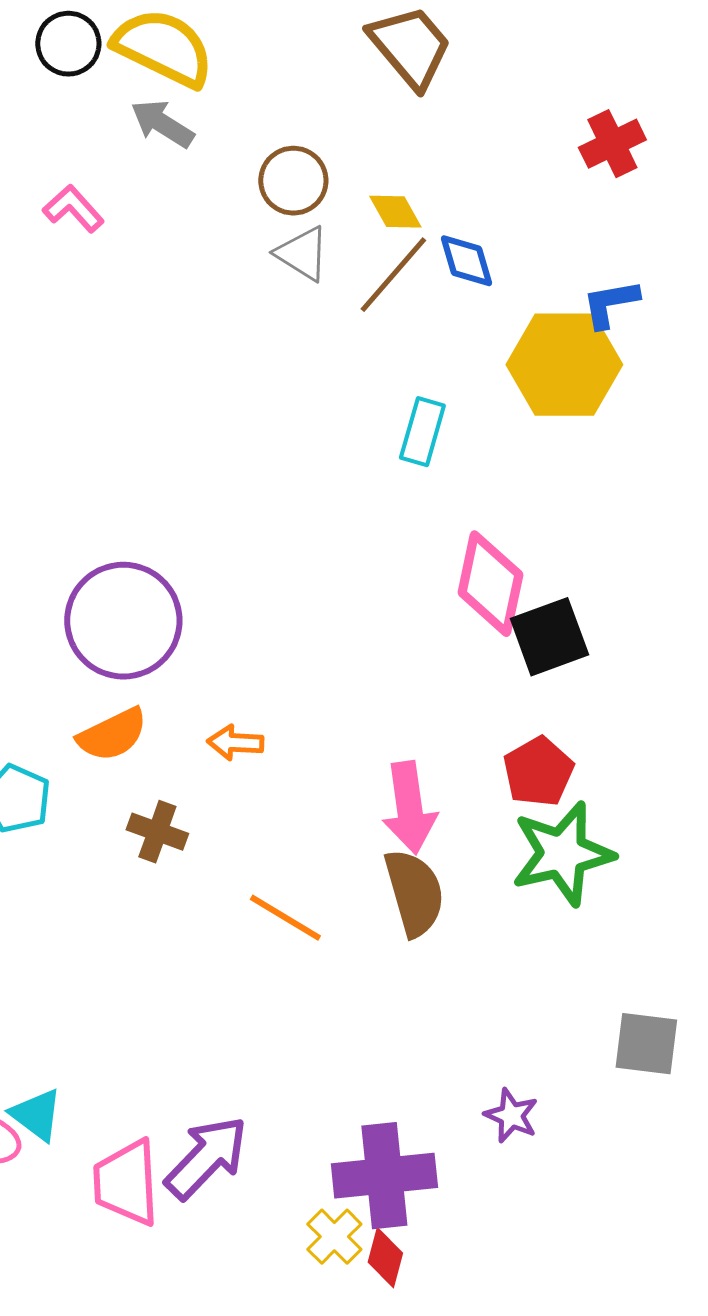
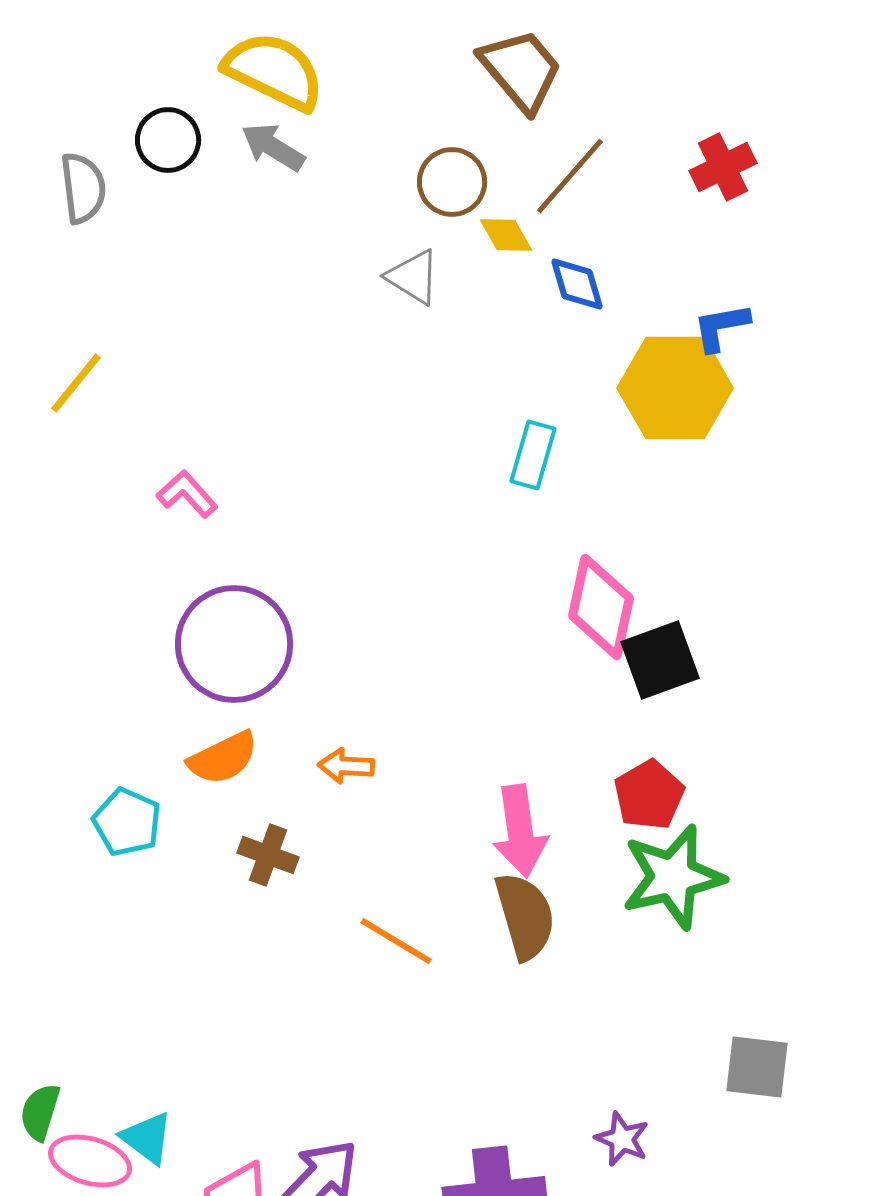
black circle: (68, 44) -> (168, 140), moved
brown circle: (293, 181) -> (452, 182), moved
pink L-shape: (73, 209) -> (187, 494), moved
brown line: (393, 275) -> (570, 176), moved

